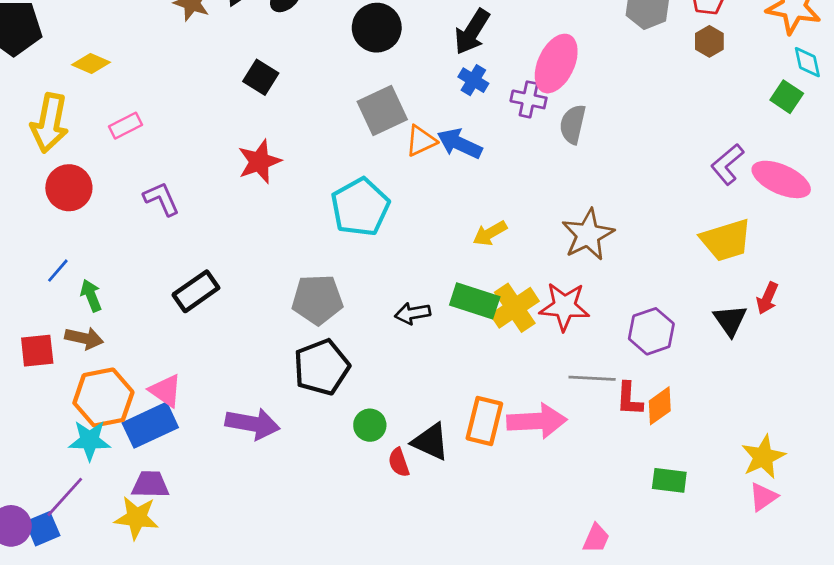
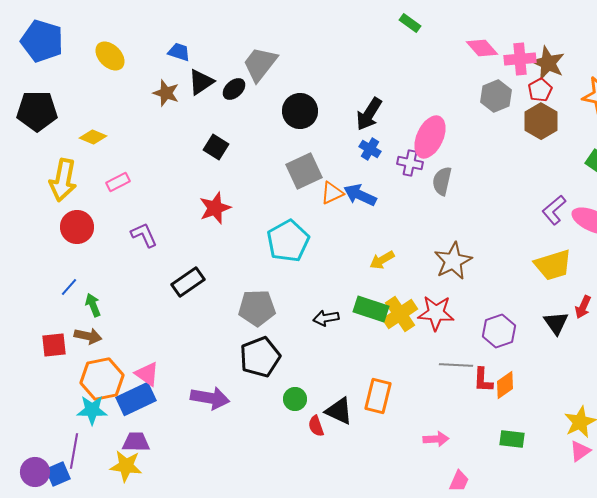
brown hexagon: (709, 41) -> (541, 121), size x1.6
black rectangle: (196, 291) -> (188, 282), moved
pink arrow: (537, 421) -> (436, 439), moved, size x0.6
purple line: (65, 497) -> (74, 451), turned -32

